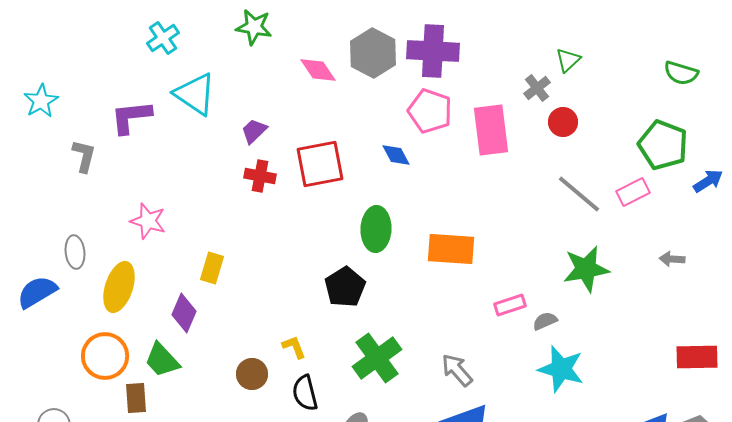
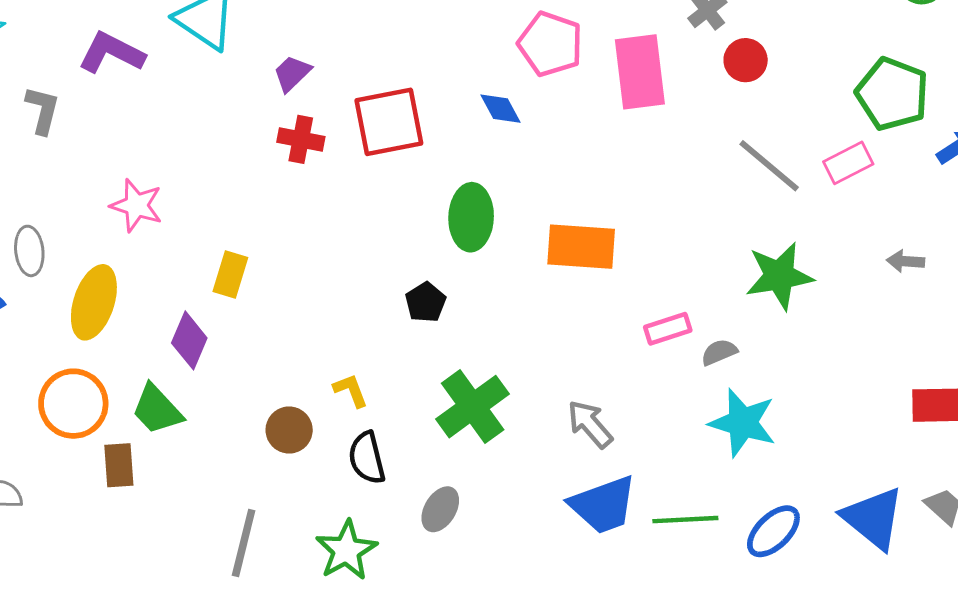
purple L-shape: (131, 117) -> (112, 53), turned 33
black pentagon: (345, 287) -> (426, 302), size x0.7

